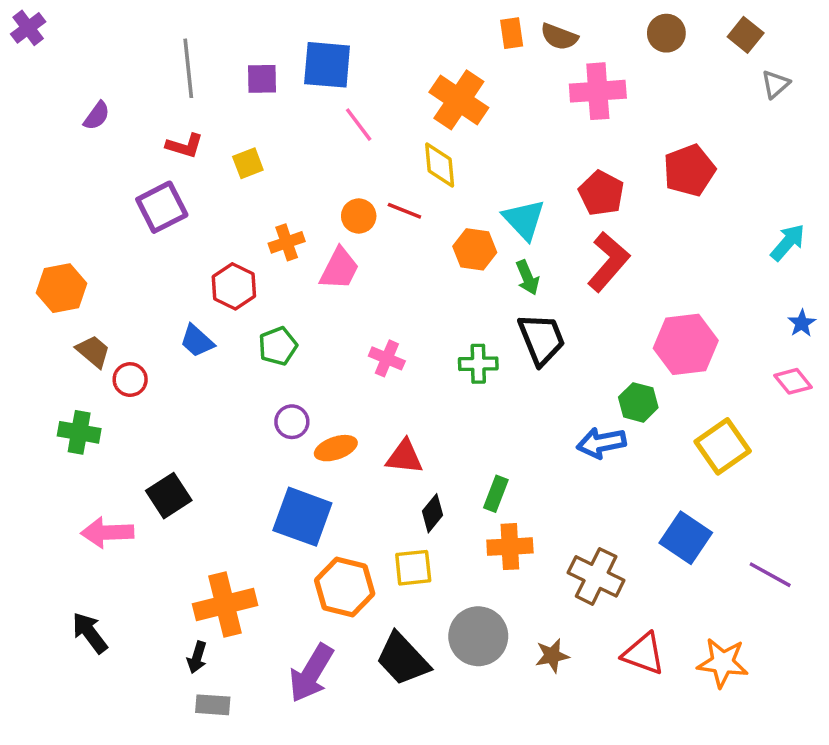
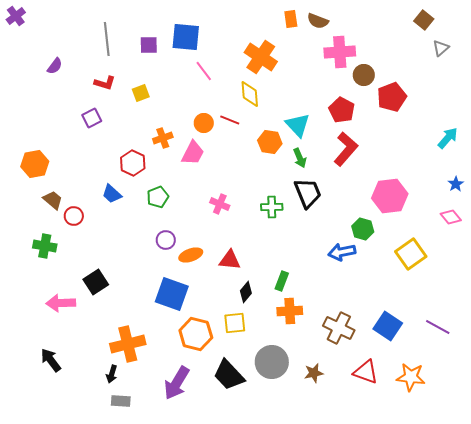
brown circle: (666, 33) -> (364, 75), moved
purple square: (162, 207) -> (92, 118), size x0.7
blue square: (686, 538) -> (388, 326), moved

